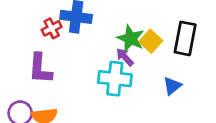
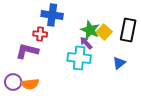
red cross: (52, 28) -> (40, 34), moved, turned 32
purple L-shape: (40, 69) -> (27, 51), turned 100

